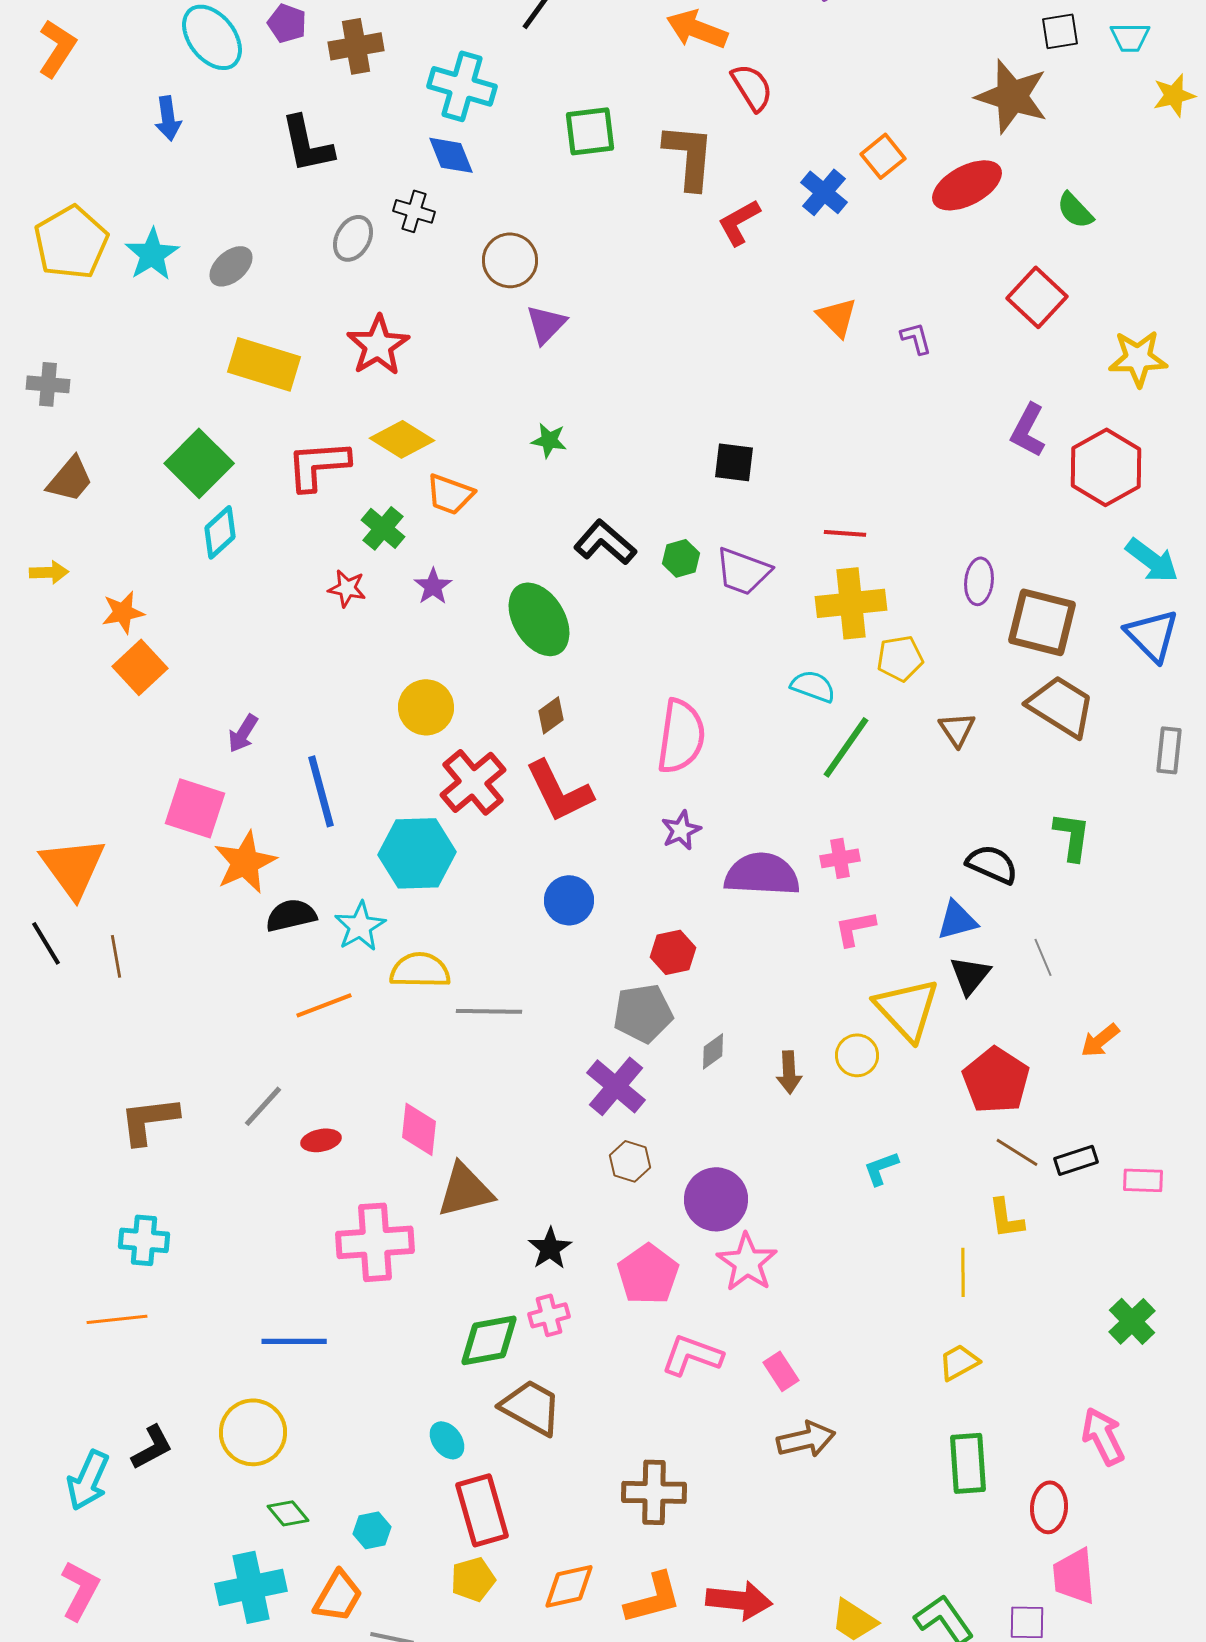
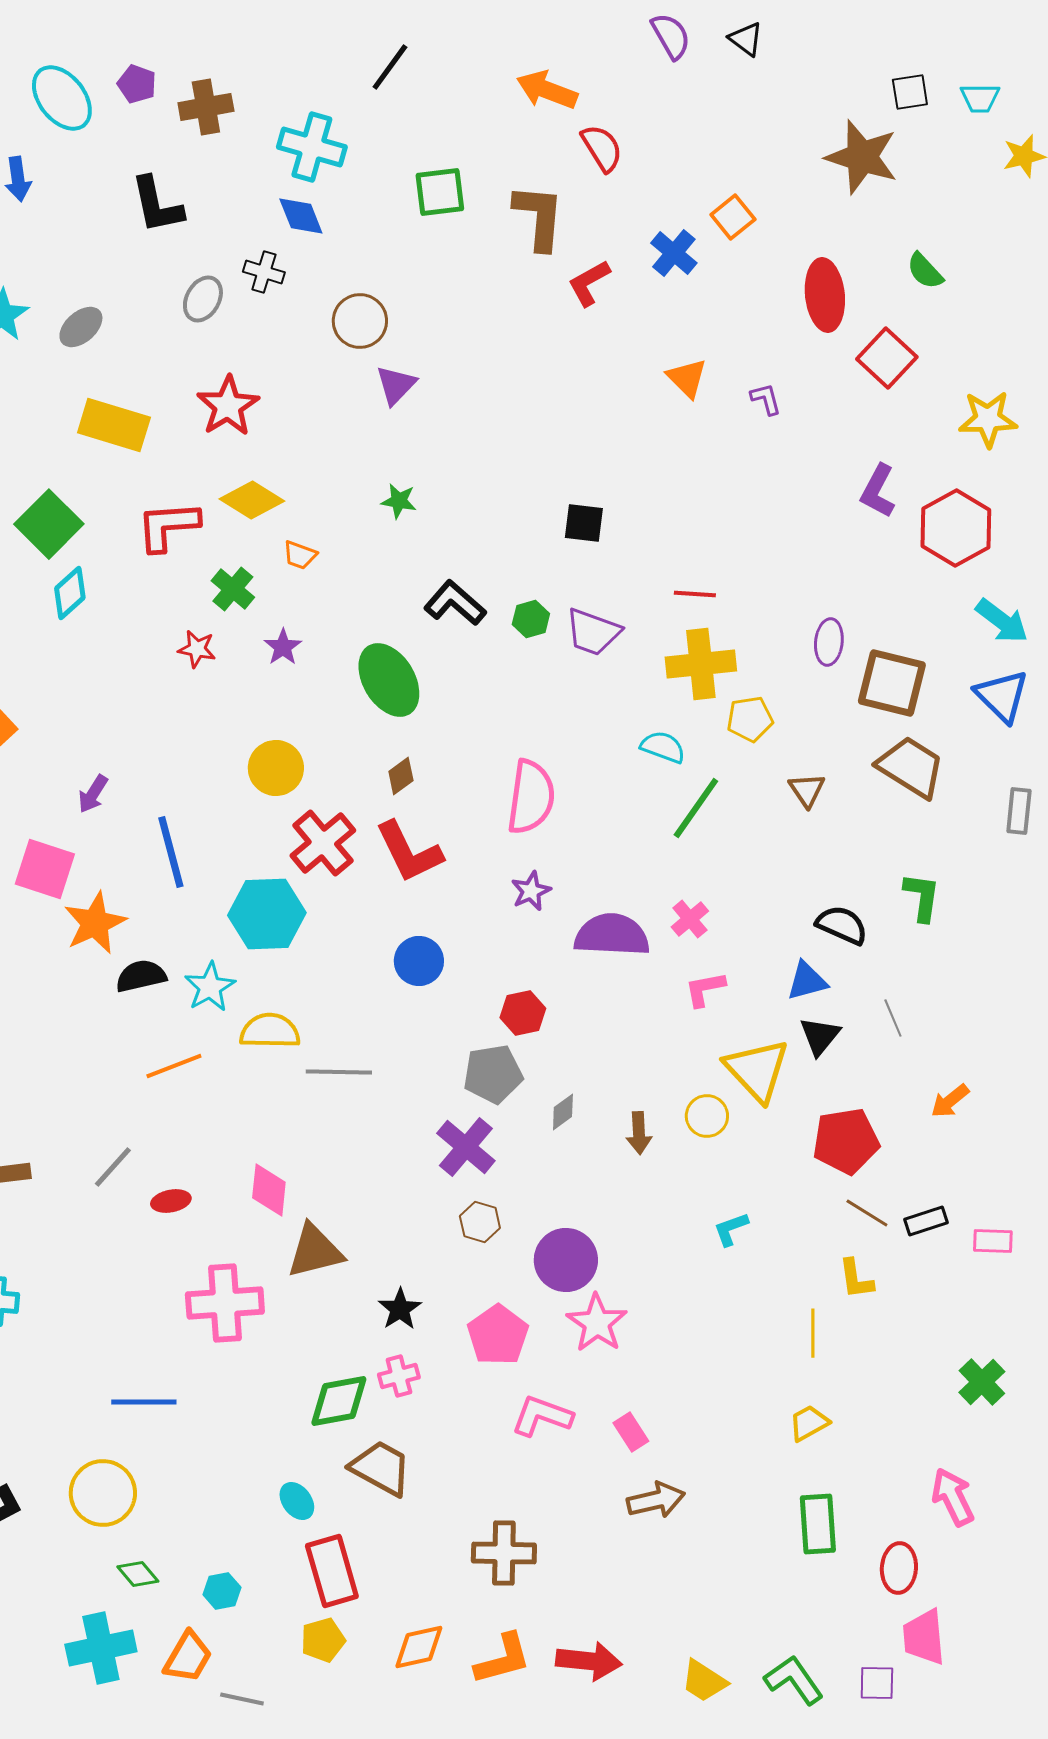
red ellipse: (967, 185) -> (825, 295), moved, turned -68
orange trapezoid: (450, 494) -> (300, 555), size x0.7
pink cross: (840, 858) -> (690, 919), turned -30
red pentagon: (996, 1080) -> (846, 1141), turned 30

